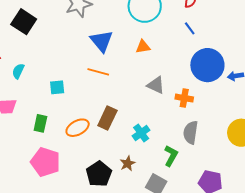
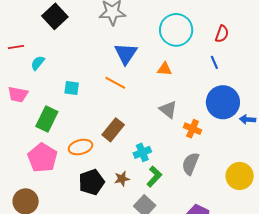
green rectangle: (40, 123) -> (47, 119), size x1.4
orange ellipse: (78, 128) -> (80, 147), moved
green L-shape: (171, 156) -> (154, 177), moved

